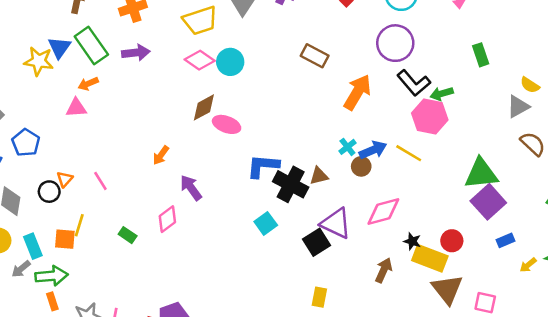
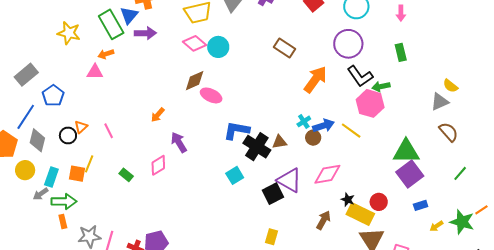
blue triangle: (59, 47) -> (129, 15), moved
green rectangle: (481, 55) -> (401, 52), moved
cyan rectangle: (33, 246) -> (51, 177), turned 36

